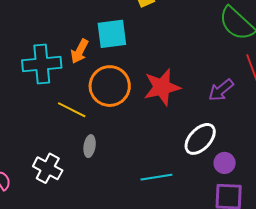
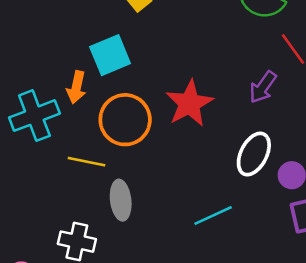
gray ellipse: (90, 146) -> (121, 200), size x1.4

